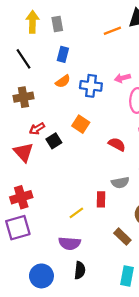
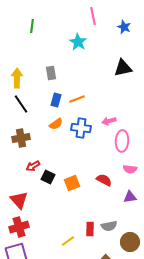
yellow arrow: (32, 22) -> (17, 78), moved
orange line: (112, 31) -> (77, 99), moved
orange square: (81, 124) -> (72, 183), moved, turned 35
black square: (54, 141) -> (48, 177), turned -32
red triangle: (23, 152) -> (19, 200), moved
gray semicircle: (120, 183) -> (109, 226), moved

